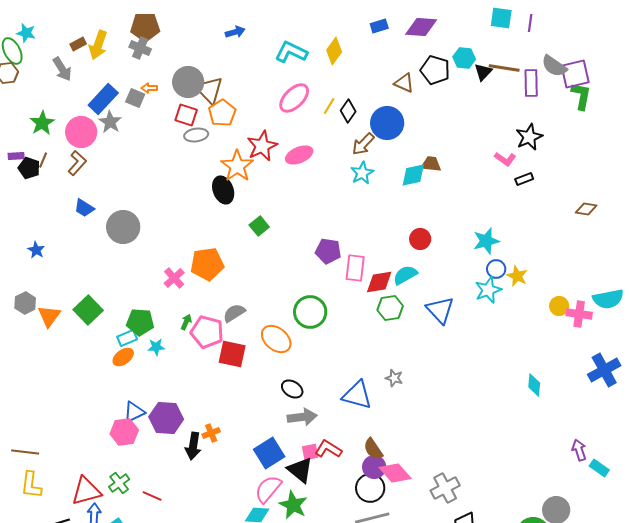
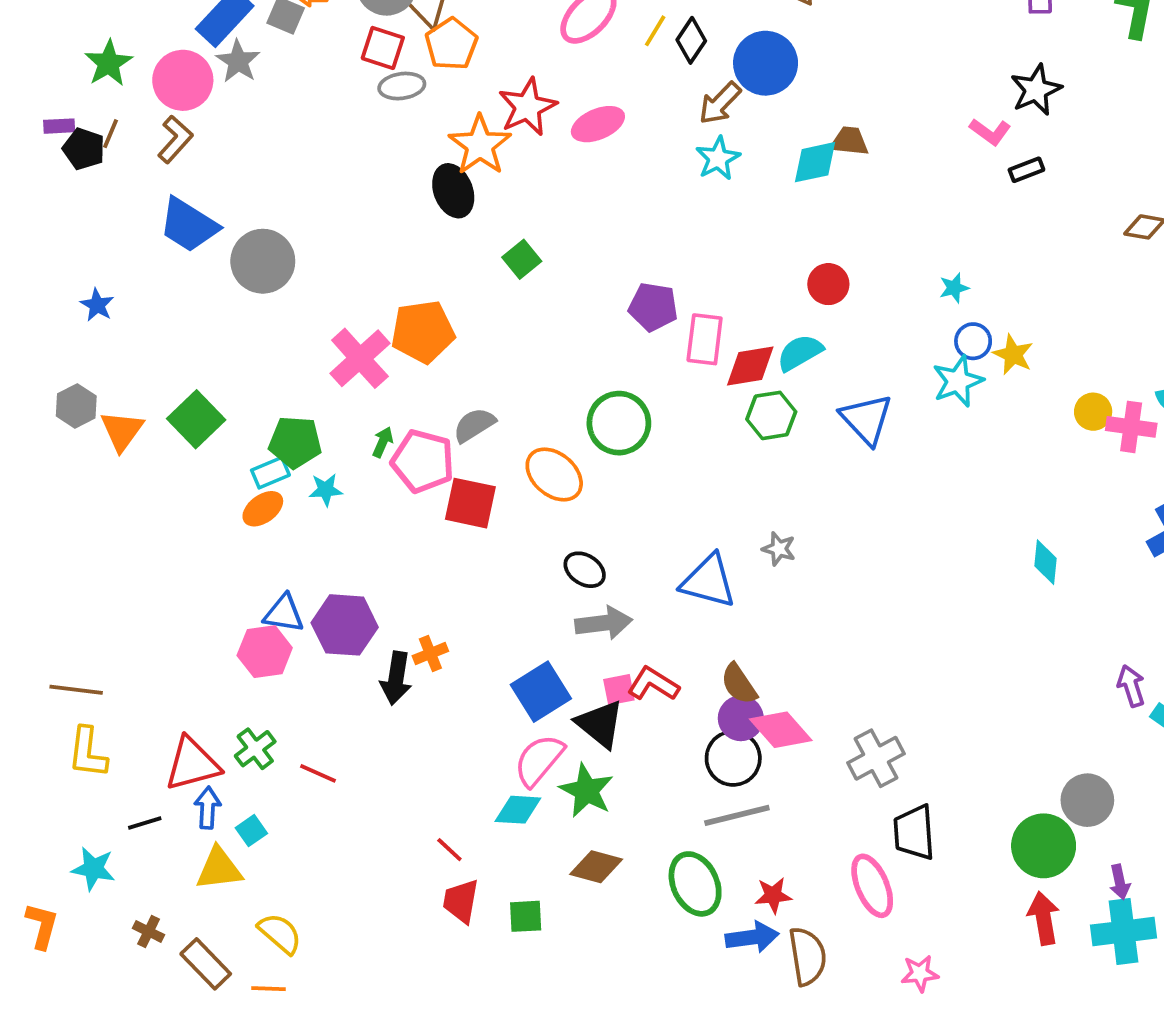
blue trapezoid: (84, 208) -> (189, 225), size x1.6
cyan star: (486, 241) -> (954, 288), size x0.6
pink cross: (174, 278) -> (360, 358), size x1.5
blue triangle: (134, 412) -> (284, 614), turned 35

